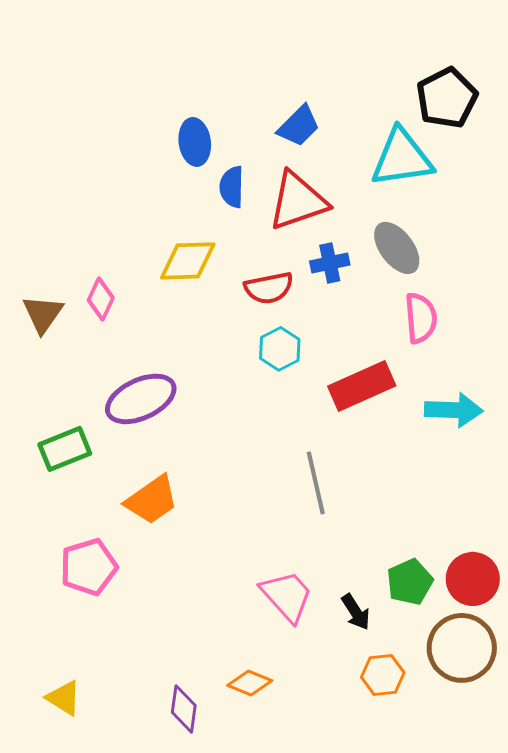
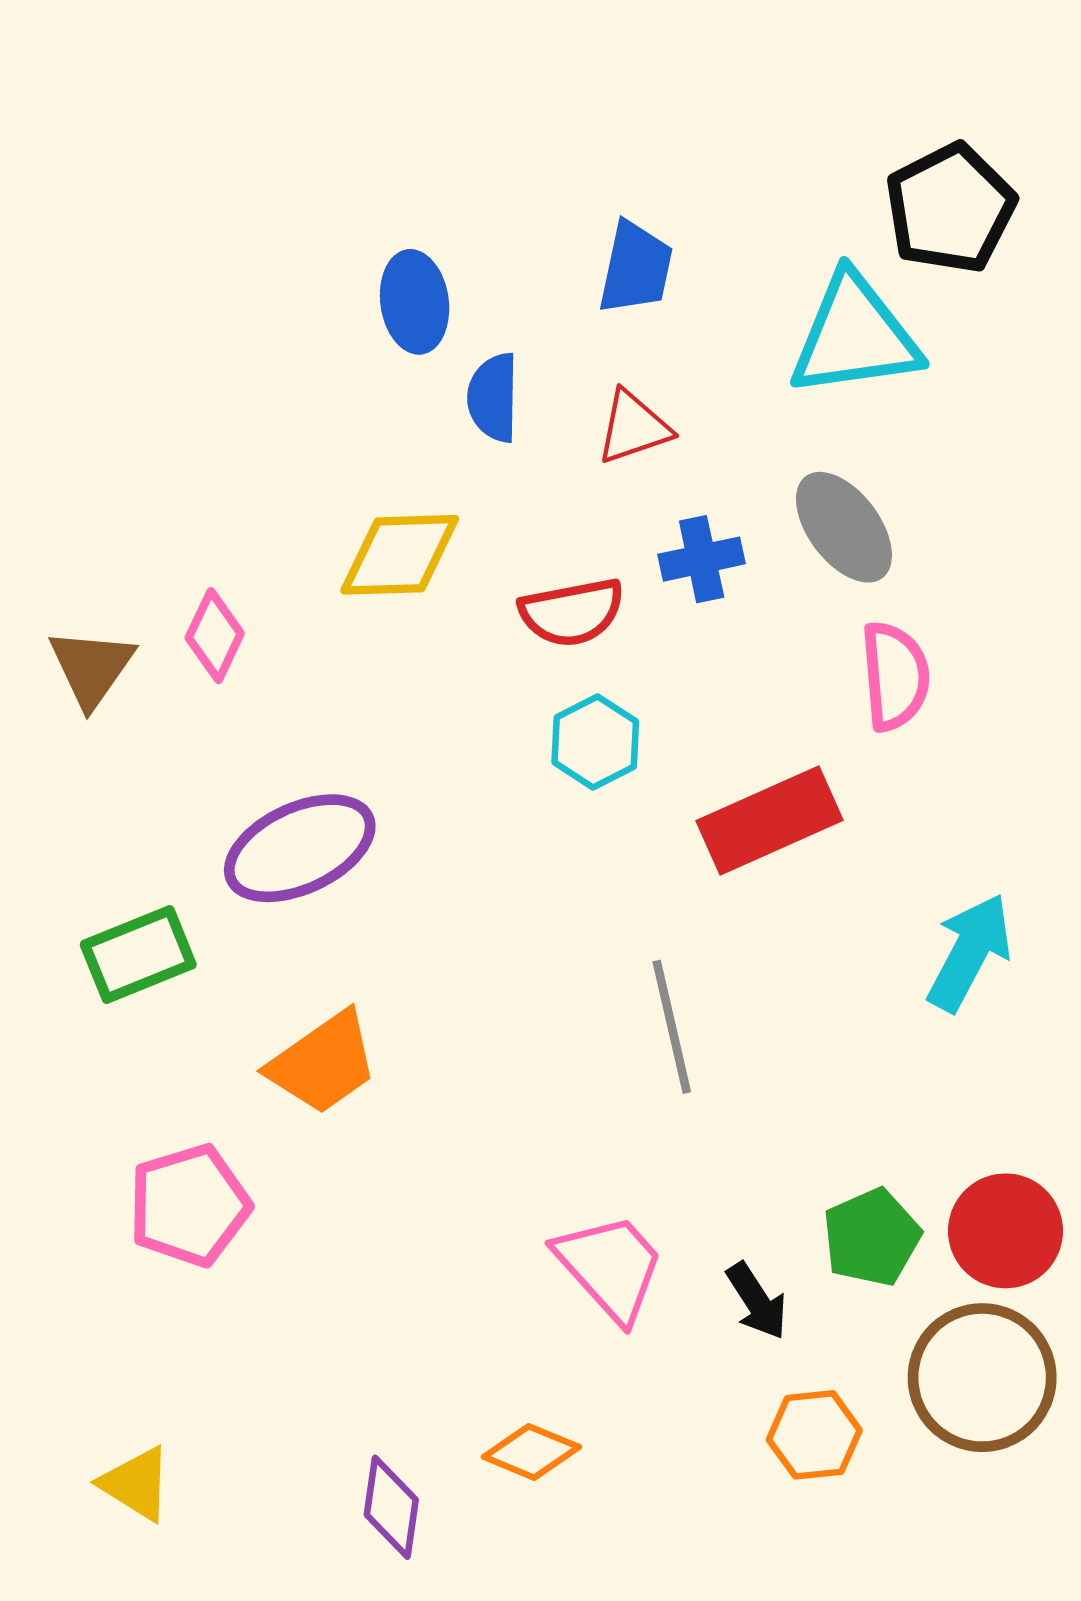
blue trapezoid: (299, 126) -> (636, 268), turned -33
red triangle: (298, 201) -> (634, 427), size x0.6
cyan arrow: (454, 410) -> (969, 952), moved, turned -64

